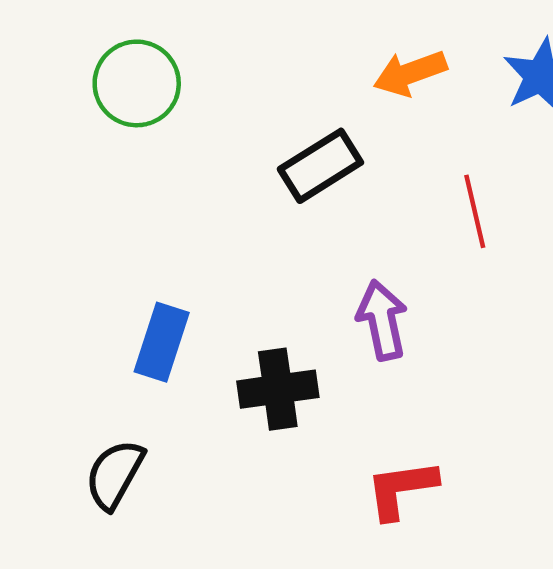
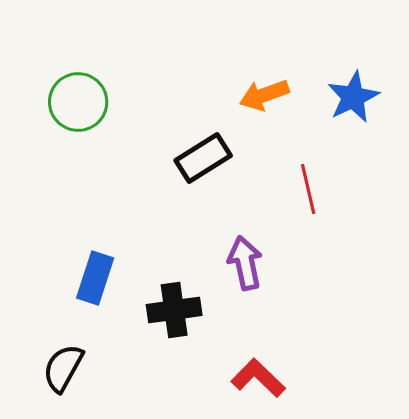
red L-shape: (401, 489) -> (258, 378), turned 52

